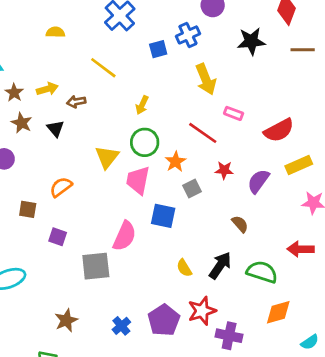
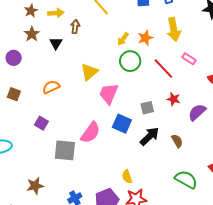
brown arrow: (76, 102) -> (75, 27), turned 96
green circle: (145, 142) -> (130, 61), moved
orange star: (175, 162) -> (145, 38), moved
brown square: (28, 209) -> (14, 94), moved
black arrow: (220, 265) -> (149, 136), moved
yellow semicircle: (184, 268) -> (127, 177), moved

